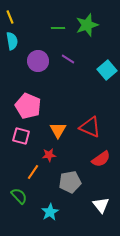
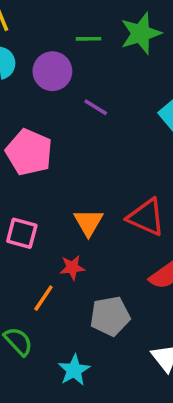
purple line: (68, 59) -> (96, 107), moved
purple circle: (38, 61) -> (52, 71), moved
pink pentagon: (28, 106) -> (29, 152), moved

